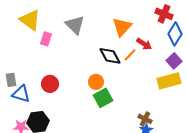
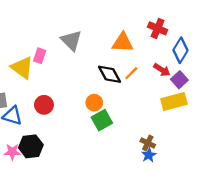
red cross: (164, 14) -> (158, 28), moved
yellow triangle: (30, 20) -> (22, 68), moved
orange triangle: (122, 27) -> (123, 43), turned 50
red arrow: (144, 44) -> (162, 70), moved

